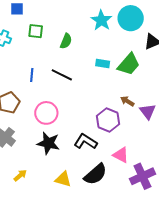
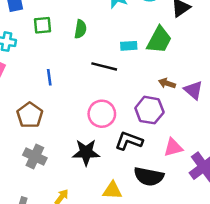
black line: (62, 75) -> (104, 66), moved
pink circle: (46, 113) -> (102, 114), moved
pink triangle: (121, 155) -> (173, 147), turned -30
black semicircle: (95, 174) -> (149, 176), turned 65

